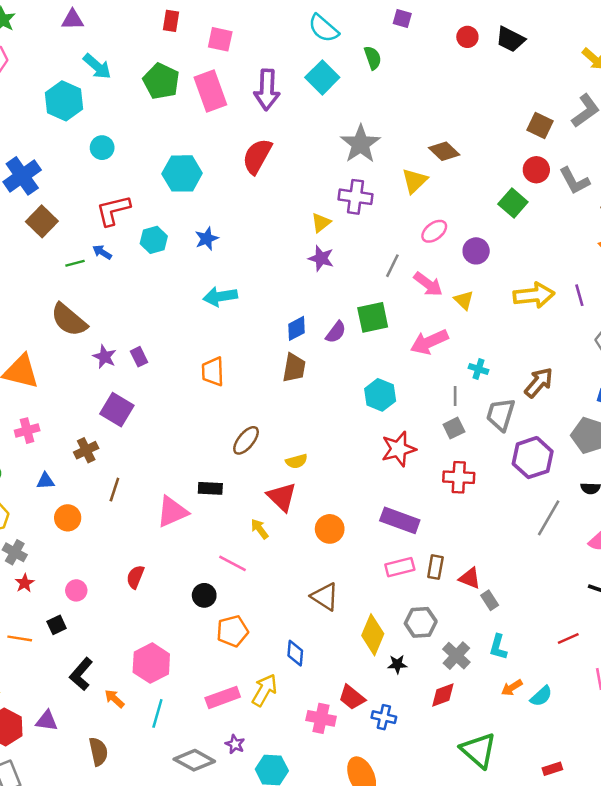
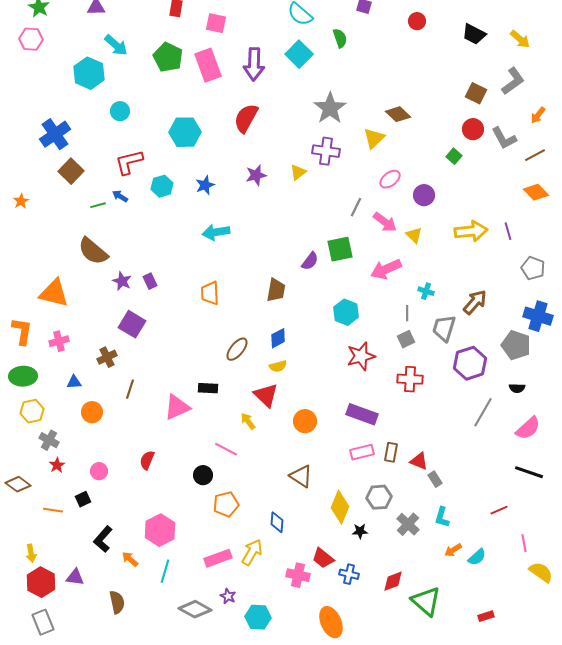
black trapezoid: (510, 39) -> (474, 34), moved
green square: (513, 203) -> (454, 156), size x0.7
purple star: (321, 258) -> (256, 175), moved, turned -30
blue diamond: (296, 328) -> (278, 338), moved
red diamond: (443, 695) -> (393, 581), moved

